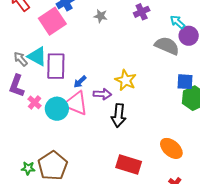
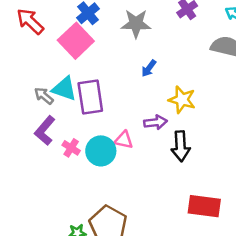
gray star: (101, 16) -> (136, 24), size x1.6
blue arrow: (80, 82) -> (149, 68), moved
purple L-shape: (17, 86) -> (45, 131), turned 30
pink triangle: (76, 103) -> (124, 140), size x0.6

